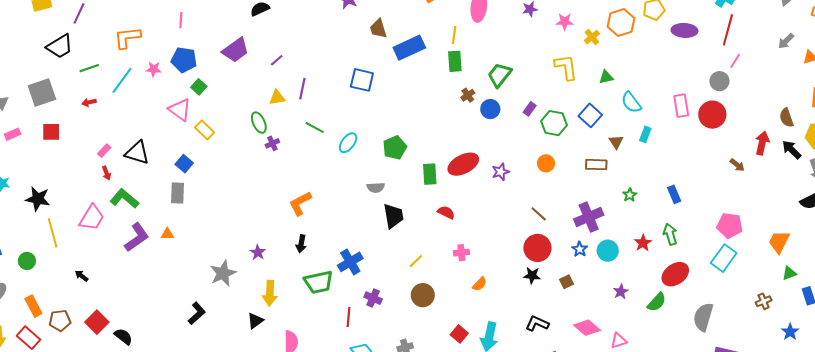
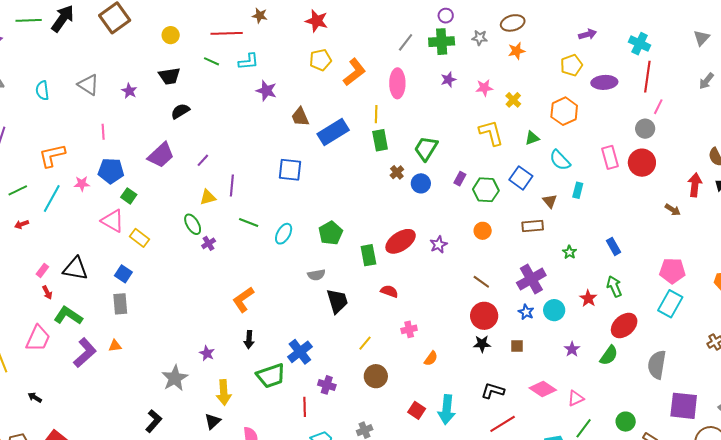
orange hexagon: (621, 23) -> (564, 111), moved
brown square: (567, 282) -> (517, 346), turned 32

